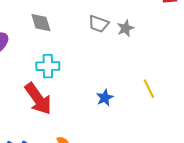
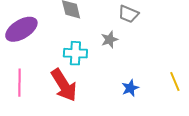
gray star: (125, 28) -> (109, 39), moved

